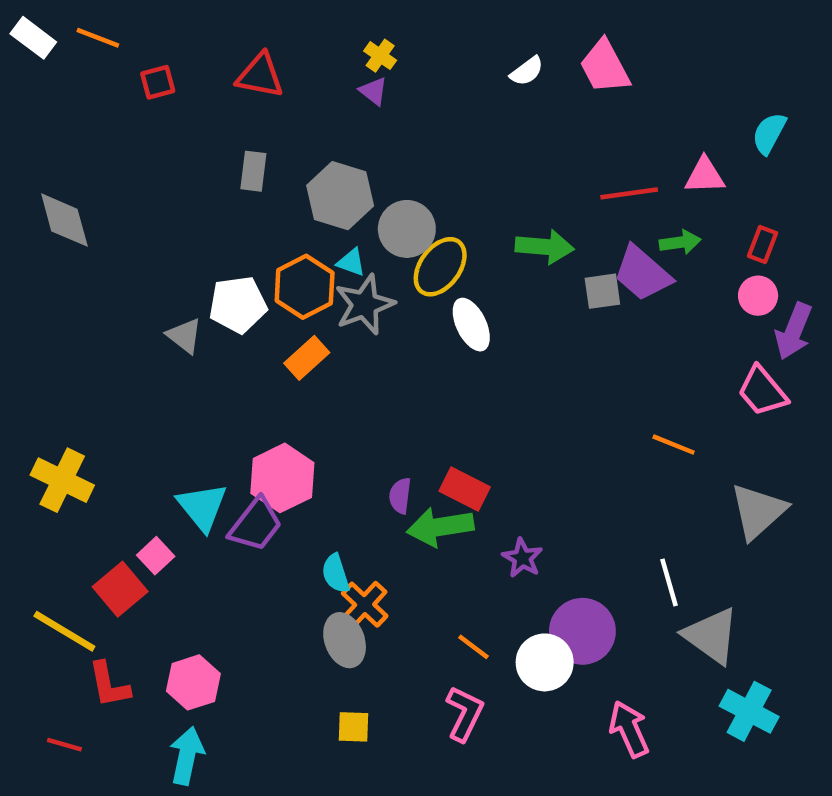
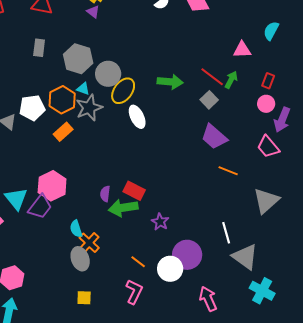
red line: (629, 193) -> (212, 77), moved, turned 45
green arrow: (680, 242) -> (231, 80), turned -54
purple trapezoid: (642, 273) -> (214, 137), moved
gray square: (602, 291) -> (209, 100), moved, turned -36

